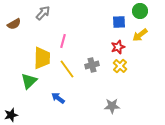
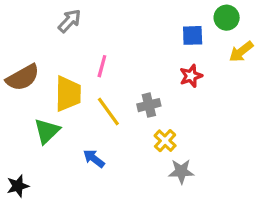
brown semicircle: (14, 24) -> (23, 78), moved, size x1.5
yellow arrow: (140, 35) -> (241, 52), moved
yellow cross: (120, 66) -> (165, 141), moved

